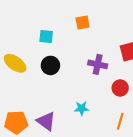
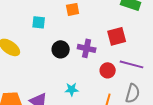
black circle: (50, 65) -> (61, 49), moved

